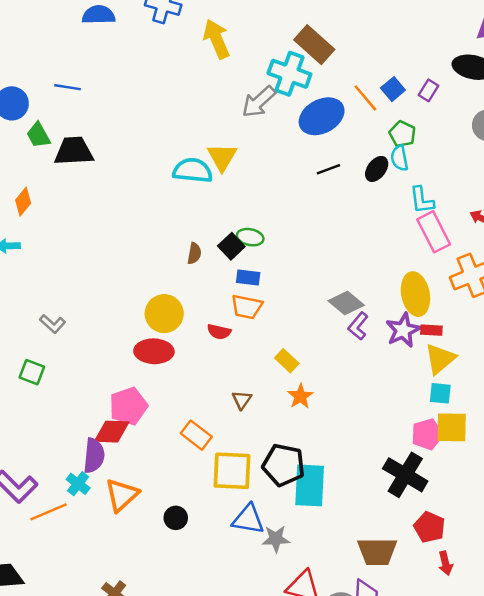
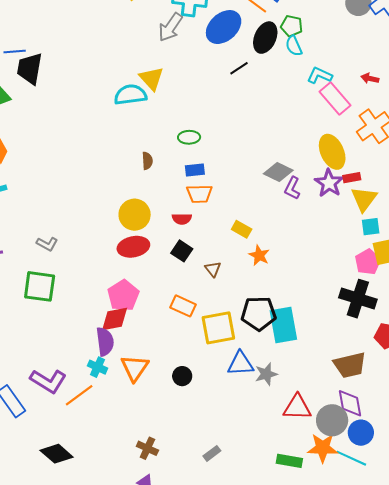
black trapezoid: (74, 151) -> (30, 69), moved, turned -64
black ellipse: (377, 169) -> (265, 38), moved, size x1.4
cyan L-shape: (422, 200) -> (320, 75), turned 135
black square: (231, 246) -> (182, 251), moved
green square: (32, 372) -> (40, 286), size x1.6

